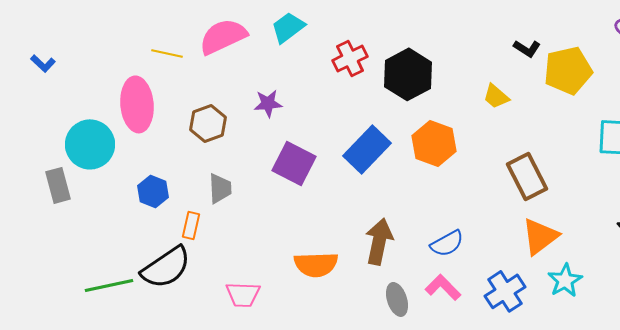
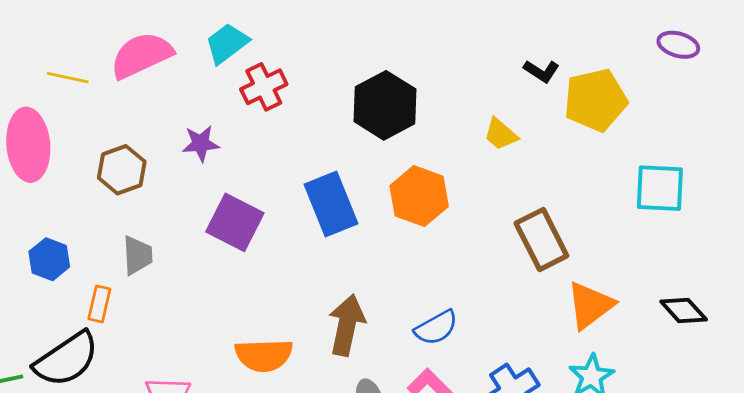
red cross: (350, 58) -> (264, 87), moved
blue rectangle: (367, 149) -> (331, 204), turned -66
orange triangle: (540, 236) -> (590, 305), moved

